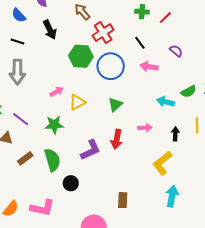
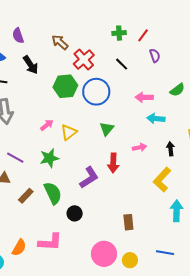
purple semicircle: (176, 51) -> (155, 56), moved, turned 40
pink arrow: (149, 67) -> (144, 97), moved
green semicircle: (188, 91) -> (177, 90), moved

